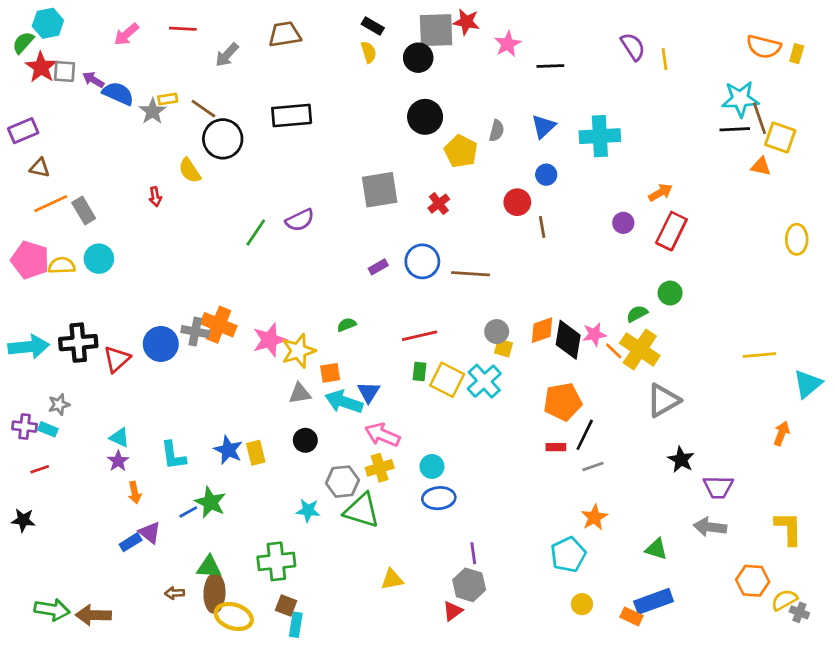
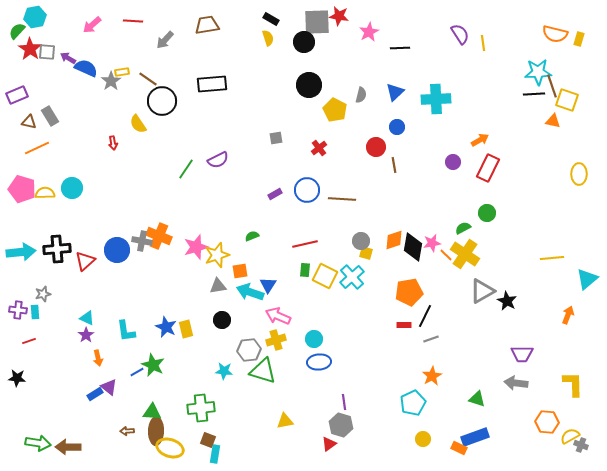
gray square: (380, 190) -> (276, 138), size x0.5
gray rectangle: (84, 210) -> (50, 116), moved
cyan rectangle: (48, 429) -> (35, 312), turned 64
black star: (681, 460) -> (507, 301), moved

